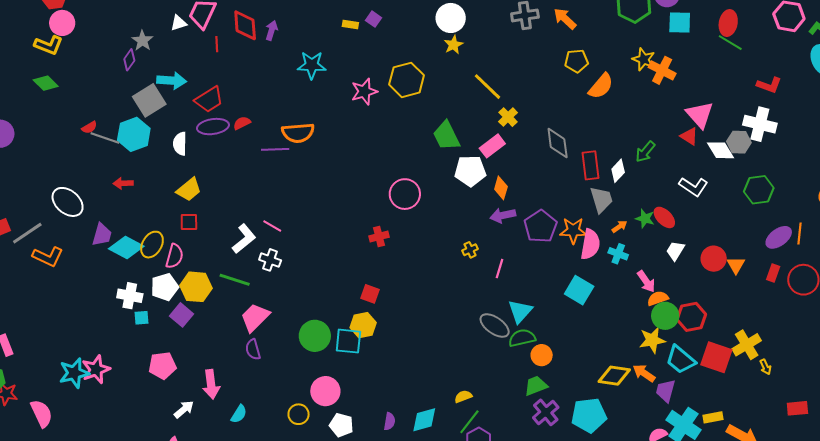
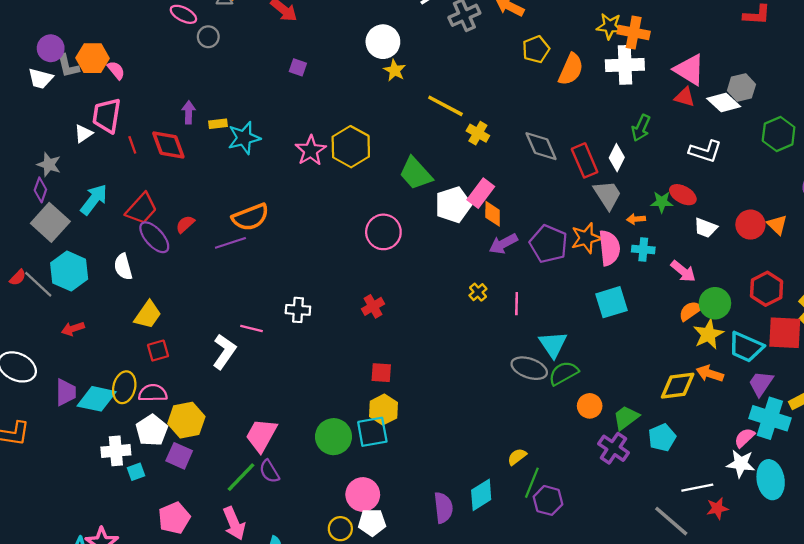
red diamond: (245, 25) -> (168, 145), moved
yellow rectangle: (350, 25) -> (218, 124), moved
yellow hexagon: (407, 80) -> (351, 147), moved
cyan arrow: (172, 81) -> (94, 200), turned -40
gray square: (149, 100) -> (50, 222), moved
white cross: (760, 124) -> (625, 65), moved
purple ellipse: (213, 127) -> (154, 237), turned 72
gray line: (105, 138) -> (38, 284), turned 40
pink rectangle: (492, 146) -> (481, 193), moved
pink circle: (405, 194) -> (383, 232), moved
orange arrow: (619, 227) -> (636, 219), turned -133
white trapezoid: (675, 251) -> (706, 228), turned -85
pink semicircle: (174, 256) -> (153, 393), turned -90
white cross: (270, 260) -> (298, 310), moved
green line: (235, 280) -> (241, 477), moved, turned -48
cyan square: (579, 290) -> (612, 302), turned -32
orange semicircle: (658, 298) -> (690, 311), moved
red hexagon: (691, 317) -> (767, 289), moved
orange circle: (542, 355) -> (590, 406), moved
green trapezoid: (536, 386) -> (626, 418), moved
purple trapezoid: (666, 391) -> (761, 383), moved, turned 35
cyan pentagon: (589, 415) -> (662, 437), size x0.7
purple semicircle: (389, 421) -> (443, 508), size x1.5
white pentagon: (341, 425) -> (372, 522), moved

